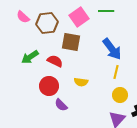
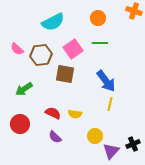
red semicircle: (55, 61) -> (53, 113), moved
red circle: (49, 86) -> (20, 124), moved
yellow circle: (120, 95) -> (95, 136), moved

